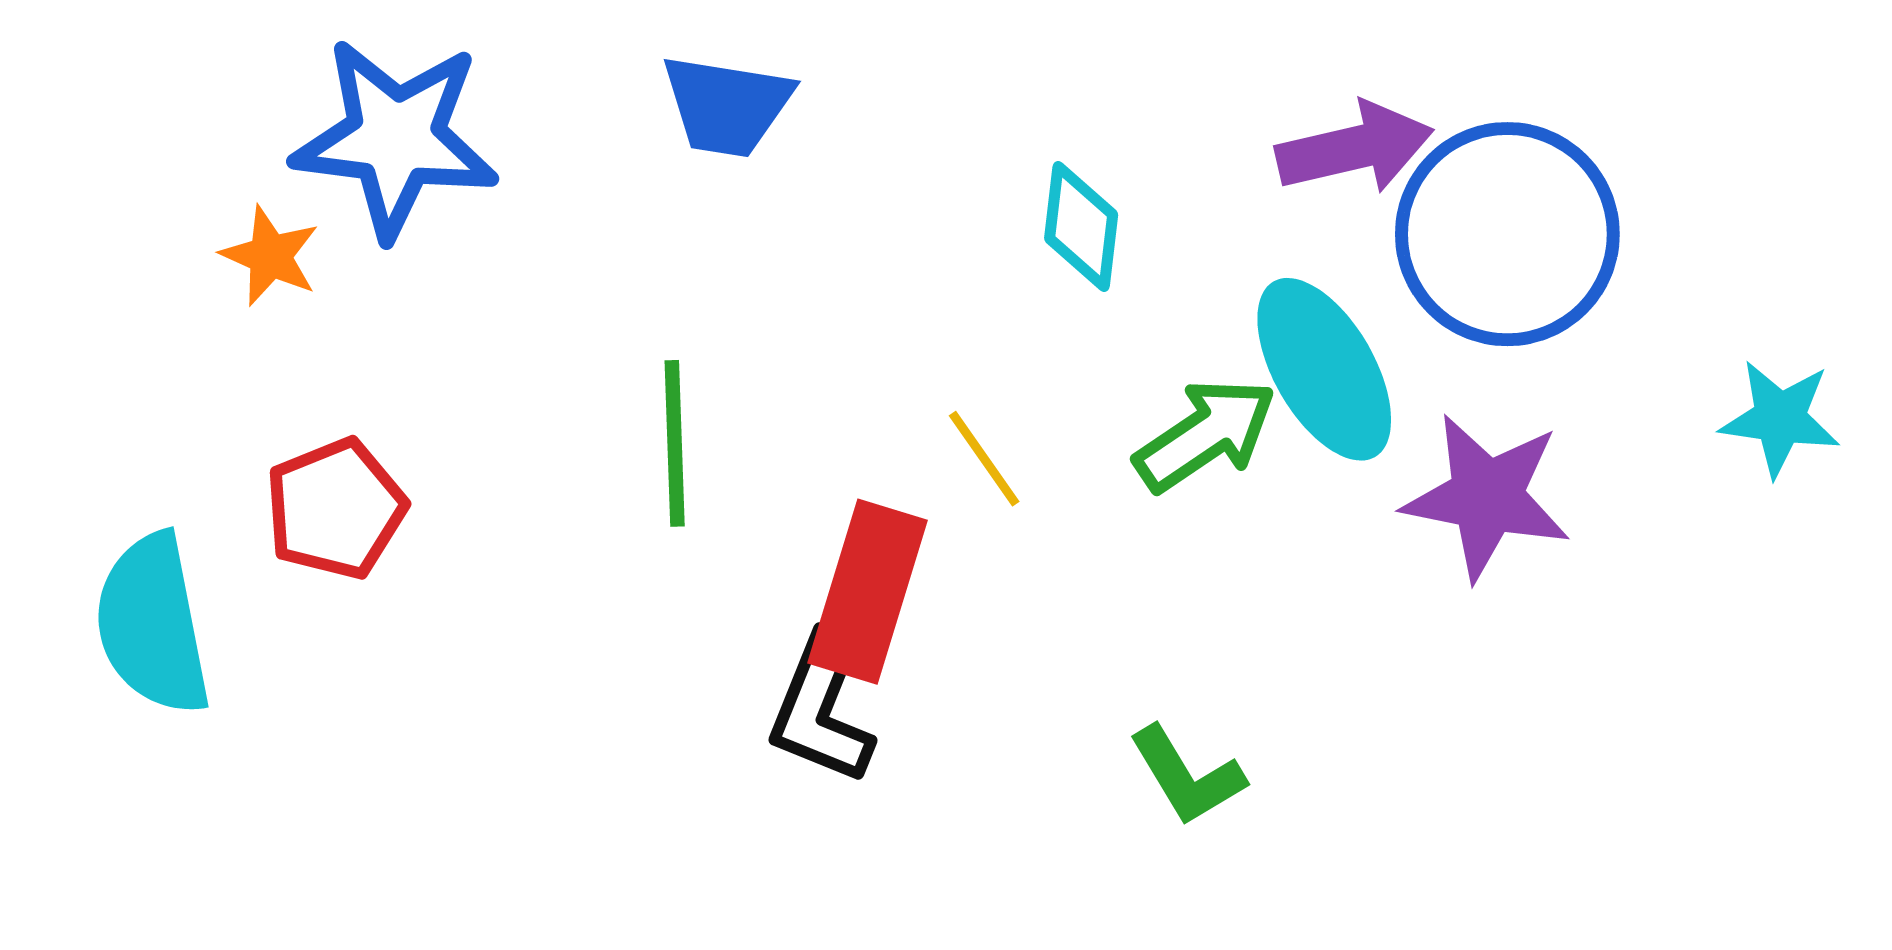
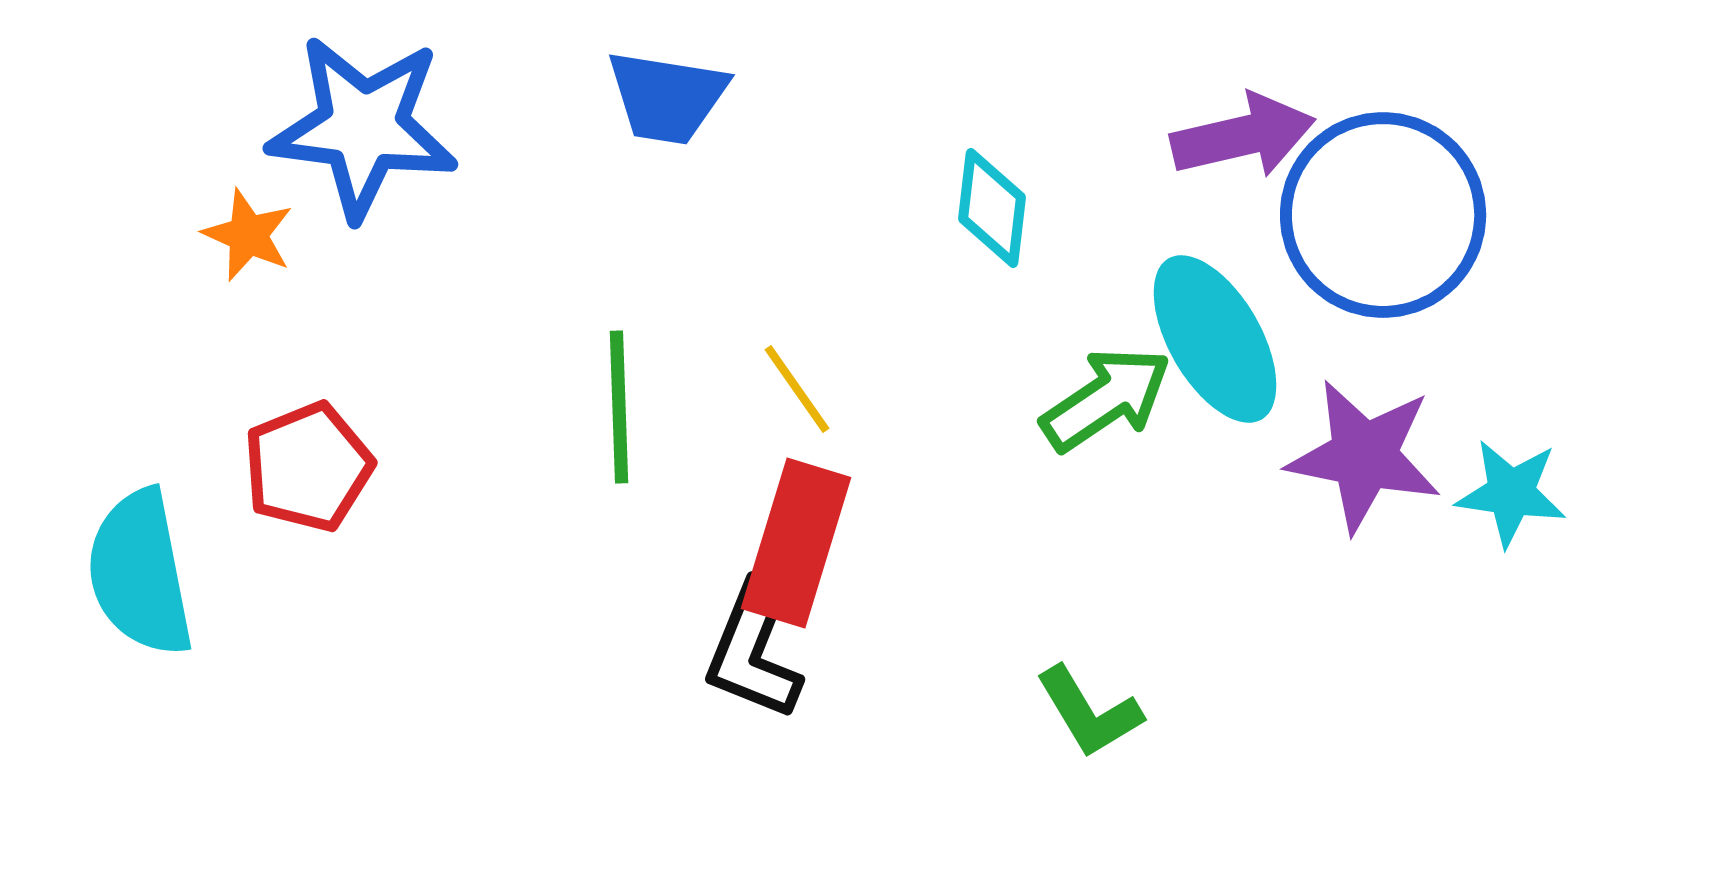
cyan star: (1780, 418) -> (1511, 493), moved
yellow line: (984, 459) -> (797, 389), moved

